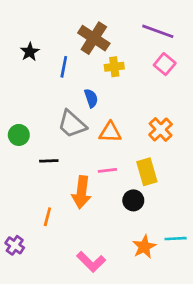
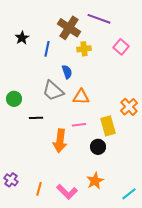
purple line: (158, 31) -> (99, 19), moved
orange cross: (161, 129) -> (129, 107), moved
orange line: (47, 217) -> (39, 189), moved
cyan line: (176, 239) -> (129, 194), moved, turned -35
orange star: (144, 247) -> (95, 181), moved

